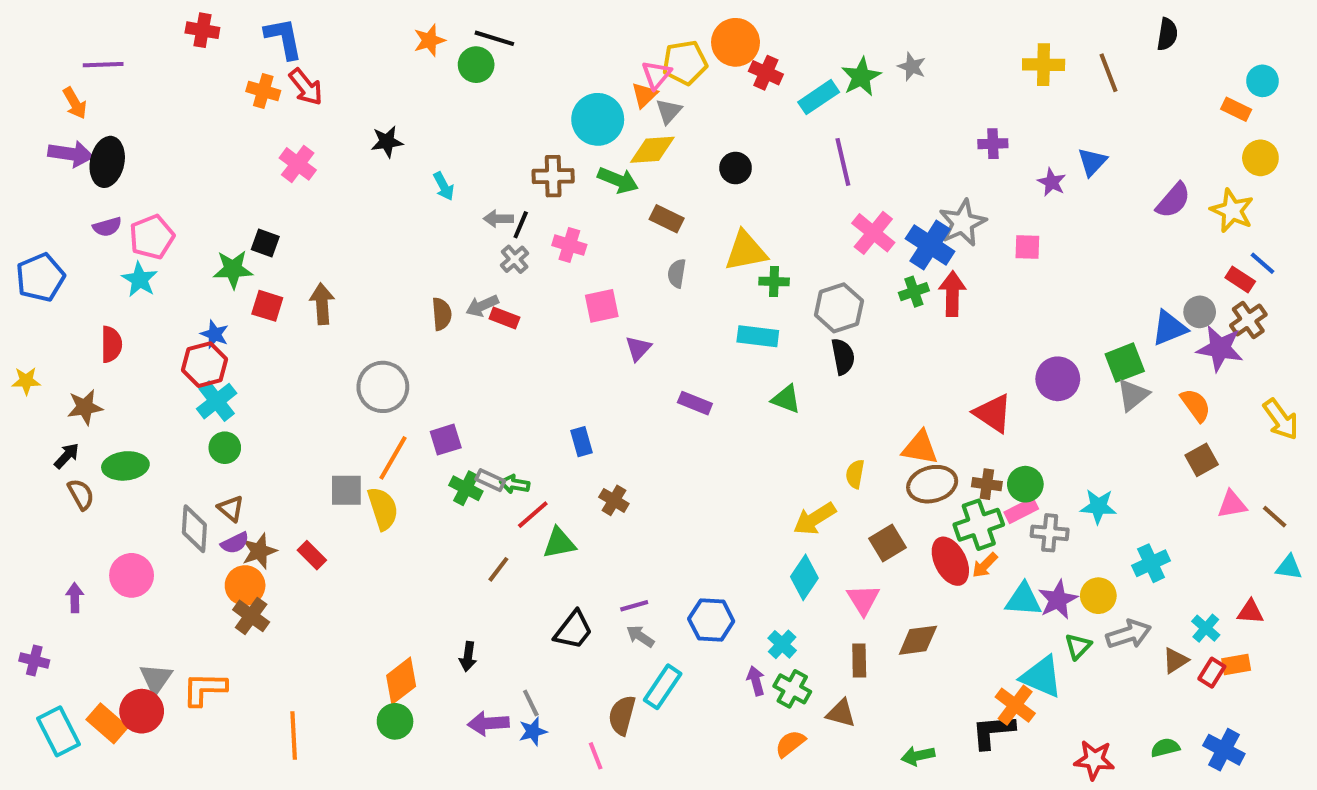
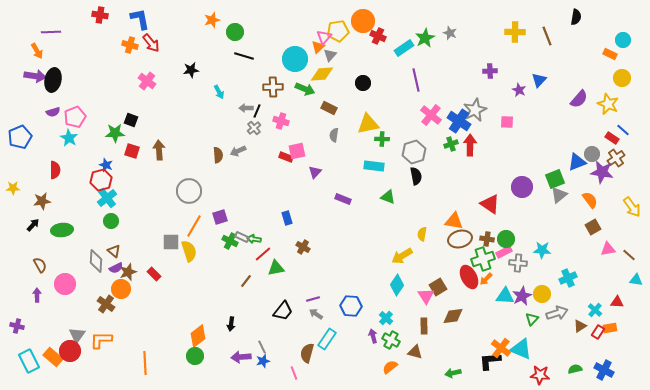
black line: (494, 38) -> (244, 56), moved
red rectangle: (504, 318) -> (286, 157), moved
brown semicircle: (81, 494) -> (40, 265), moved
brown square: (888, 543) -> (438, 287), moved
brown cross: (251, 616) -> (106, 304), moved
cyan triangle: (1042, 677) -> (521, 349), moved

